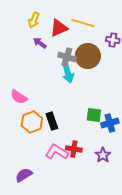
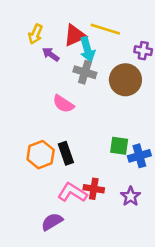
yellow arrow: (34, 20) -> (35, 34), moved
brown circle: (88, 56) -> (125, 80), moved
cyan arrow: (68, 73) -> (87, 49), moved
pink semicircle: (19, 97) -> (63, 104), moved
purple semicircle: (24, 175) -> (52, 222), moved

